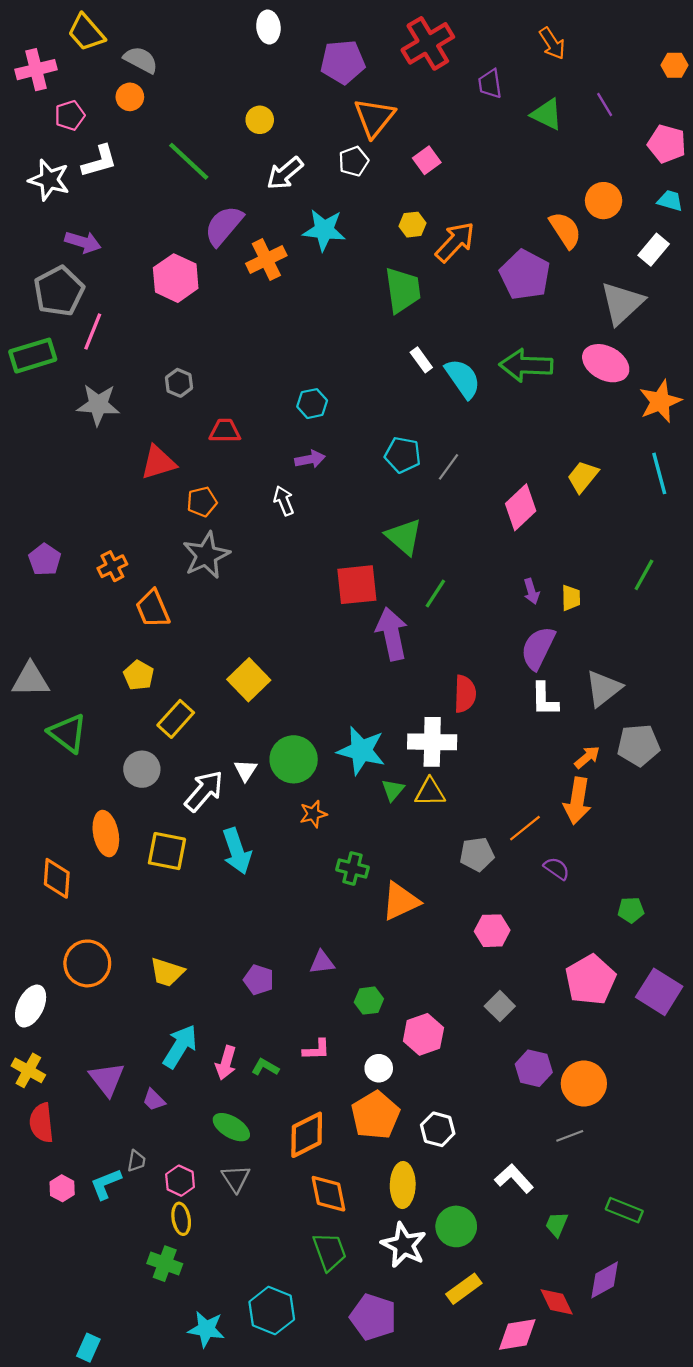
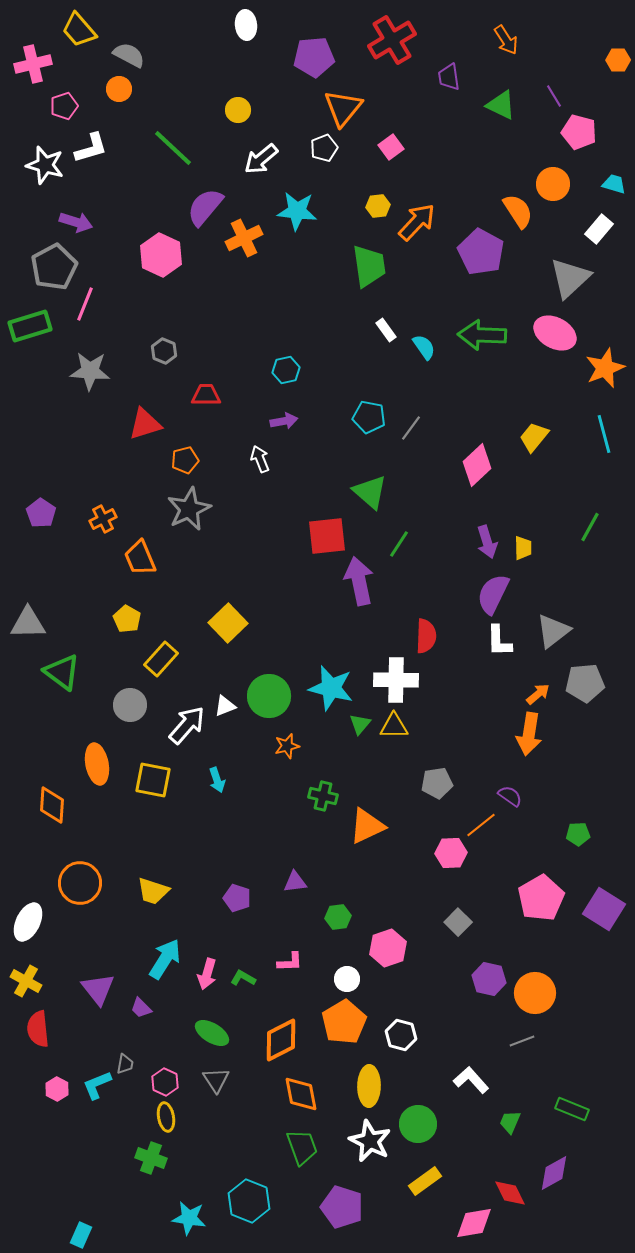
pink pentagon: (667, 144) -> (579, 132), moved
cyan semicircle: (463, 378) -> (424, 347), size x0.7
purple arrow: (531, 591) -> (487, 542), size x1.4
white triangle: (246, 770) -> (225, 706), turned 35
orange line: (525, 828) -> (481, 825), moved
cyan arrow: (237, 851) -> (217, 780), size x0.6

